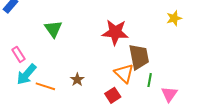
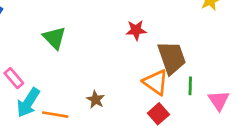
red star: (115, 32) -> (136, 30), size x0.6
red square: (113, 95) -> (158, 114), moved

